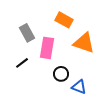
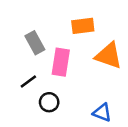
orange rectangle: (64, 20) -> (83, 26), turned -36
black circle: (61, 74) -> (49, 102), moved

